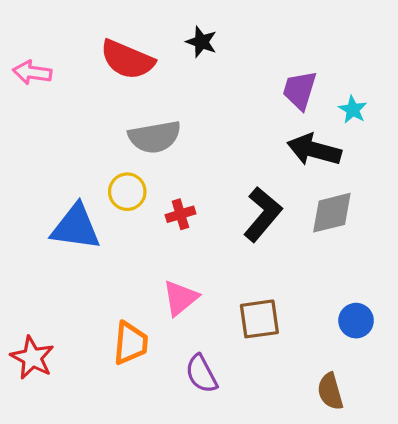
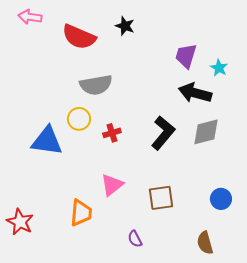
pink arrow: (32, 72) -> (30, 17), moved
purple semicircle: (201, 374) -> (135, 239), moved, size x0.7

